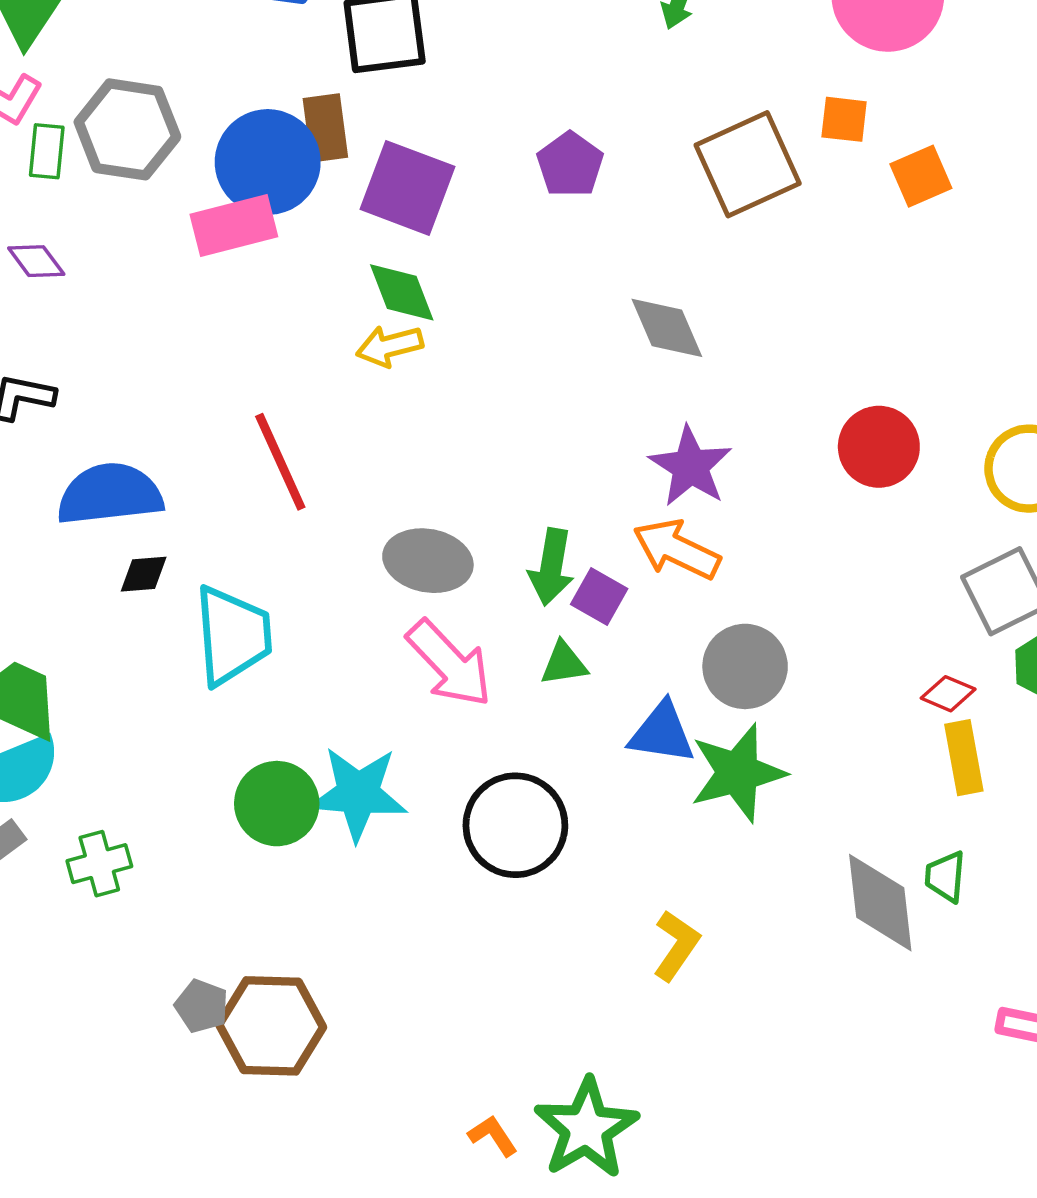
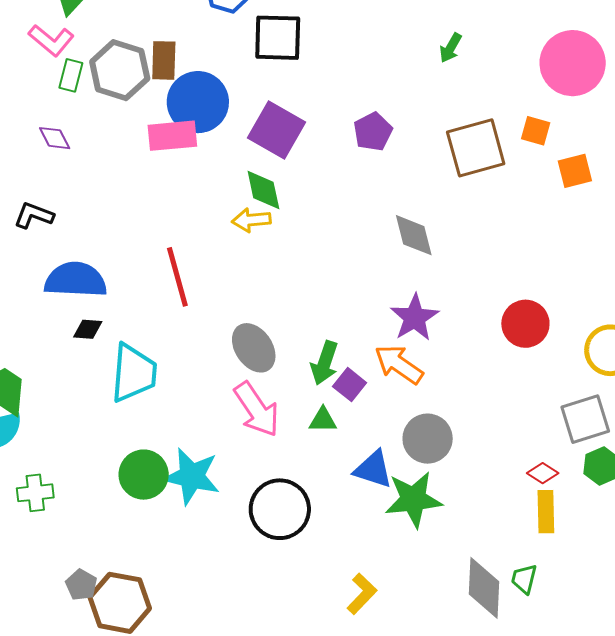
brown rectangle: (325, 128) -> (164, 60), moved
gray ellipse: (428, 561) -> (254, 348), turned 36

